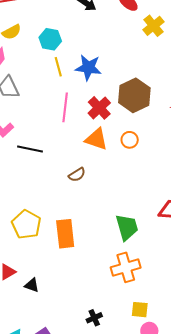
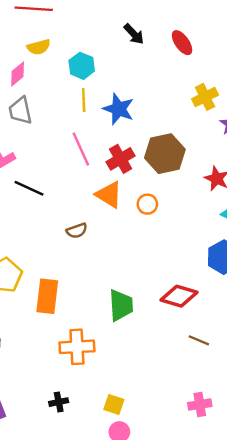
yellow cross: (153, 26) -> (205, 97), moved
pink line: (65, 107) -> (81, 149), turned -44
orange cross: (126, 267) -> (77, 347), moved

